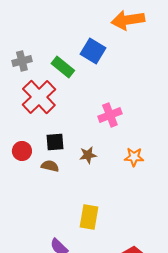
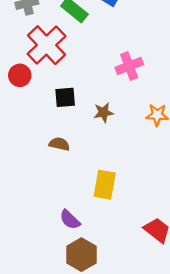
red circle: (22, 151) -> (20, 75), moved
brown semicircle: (50, 166) -> (59, 144), moved

